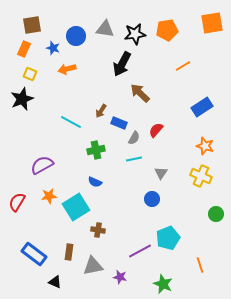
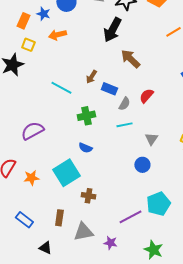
orange rectangle: (24, 49) -> (23, 21), moved
yellow square: (30, 74) -> (28, 45), moved
orange star: (49, 196) -> (31, 178), moved
blue rectangle: (34, 254) -> (24, 220), size x0.7

